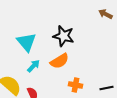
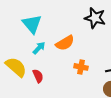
black star: (63, 36) -> (95, 18), moved

